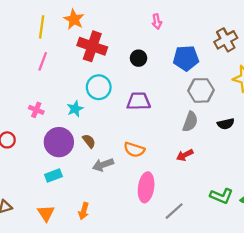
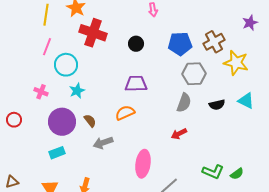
brown cross: (226, 40) -> (214, 42), moved
cyan circle: (99, 87) -> (66, 65), moved
orange semicircle: (134, 150) -> (125, 113), moved, turned 138

